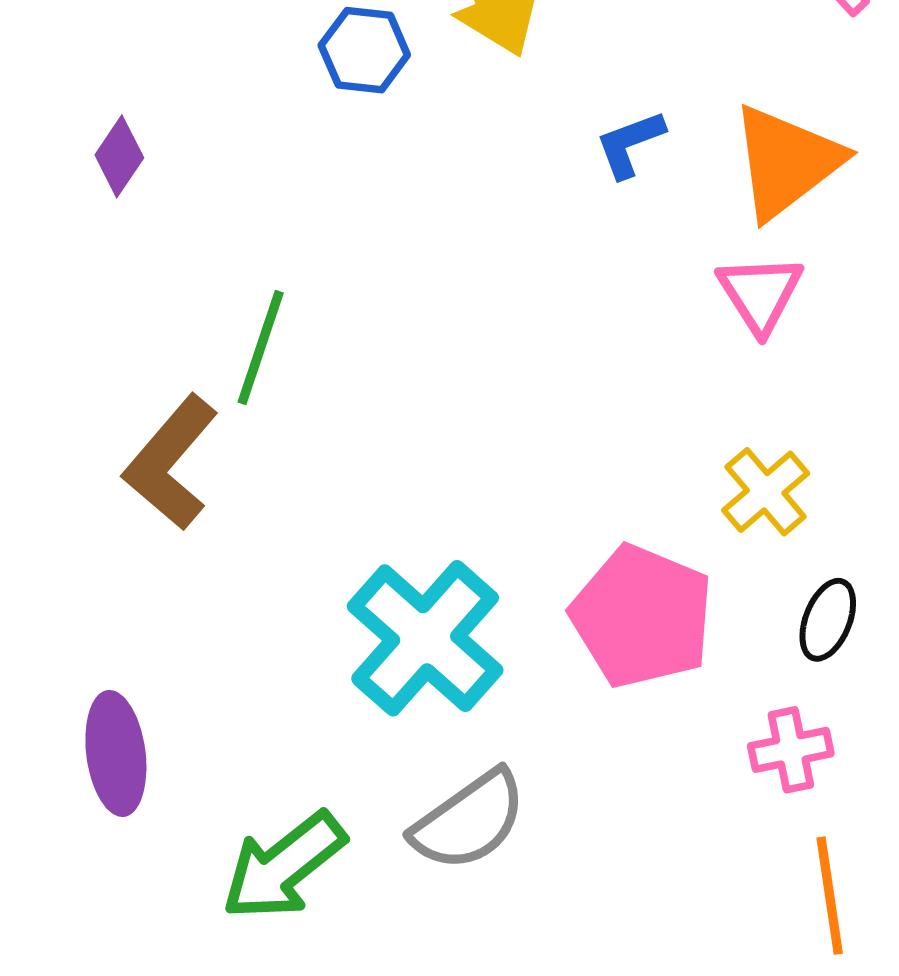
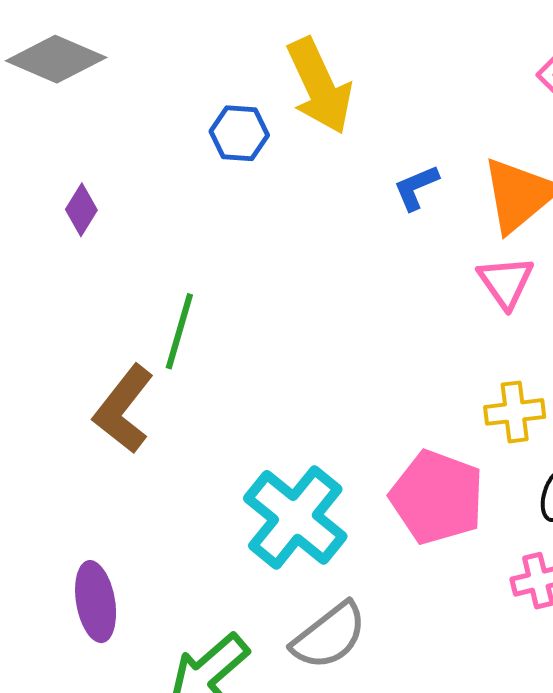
yellow cross: (766, 492) -> (515, 412), turned 36

